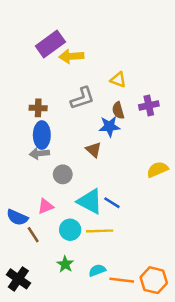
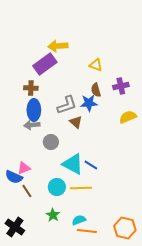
purple rectangle: (50, 44) -> (45, 64), moved
gray L-shape: (82, 98) -> (67, 105), moved
yellow semicircle: (157, 169) -> (128, 117), moved
pink triangle: (46, 206) -> (24, 168), moved
orange line: (122, 280) -> (87, 231), moved

